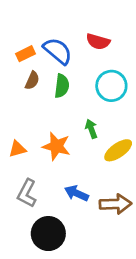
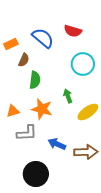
orange rectangle: (26, 54) -> (11, 44), moved
green semicircle: (62, 86) -> (35, 80), moved
gray L-shape: (27, 193) -> (27, 133), moved, turned -120

